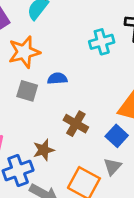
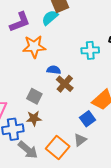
gray square: (27, 91) -> (34, 96), moved
brown cross: (76, 124) -> (65, 84), moved

